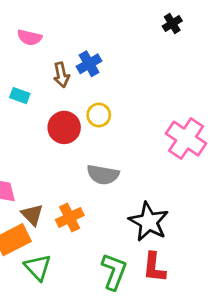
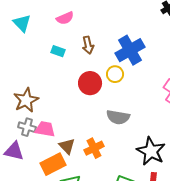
pink semicircle: (29, 37) -> (65, 18), turned -36
blue cross: (89, 64) -> (130, 50), moved, size x1.6
cyan rectangle: (20, 96) -> (58, 51), moved

